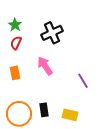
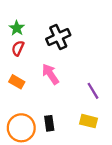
orange rectangle: (15, 73) -> (17, 82), turned -48
yellow rectangle: (70, 115) -> (89, 121), moved

